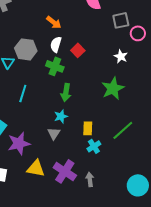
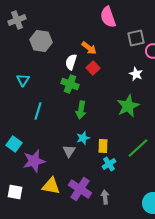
orange arrow: (54, 22) -> (89, 48), moved
gray hexagon: (26, 49) -> (41, 41), moved
cyan star: (61, 116) -> (83, 138), moved

